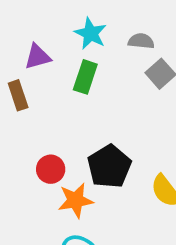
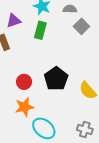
orange star: (76, 200) -> (24, 107), moved

